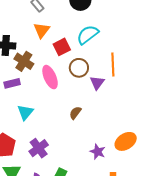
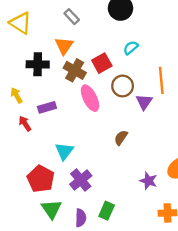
orange triangle: (42, 30) -> (64, 46), moved
cyan semicircle: (88, 35) -> (131, 48), size x0.6
brown cross: (24, 61) -> (75, 70), moved
cyan triangle: (25, 112) -> (64, 151), moved

